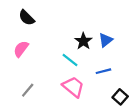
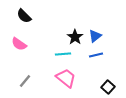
pink semicircle: (21, 49) -> (19, 44), turned -91
cyan line: (70, 60) -> (63, 54), turned -42
blue line: (103, 71) -> (96, 55), moved

